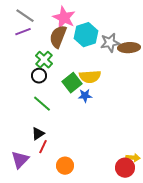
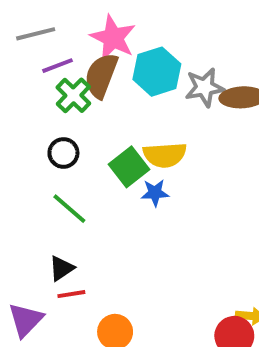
gray line: (25, 16) -> (36, 34), turned -48
purple line: (23, 32) -> (57, 66), moved
green cross: (44, 60) -> (73, 95), moved
red line: (43, 147) -> (71, 294), turned 56

